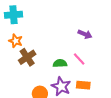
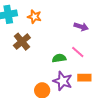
orange star: (16, 41) -> (34, 17), moved
brown cross: (27, 57) -> (22, 42), moved

